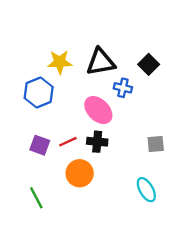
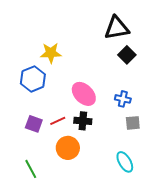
black triangle: (101, 62) -> (117, 28), moved
blue cross: (123, 88) -> (123, 99), moved

